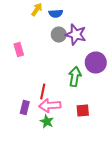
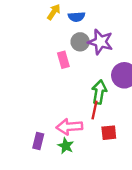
pink rectangle: (19, 50) -> (63, 60), moved
red line: (43, 92) -> (94, 110), moved
purple rectangle: (25, 108) -> (38, 141), moved

